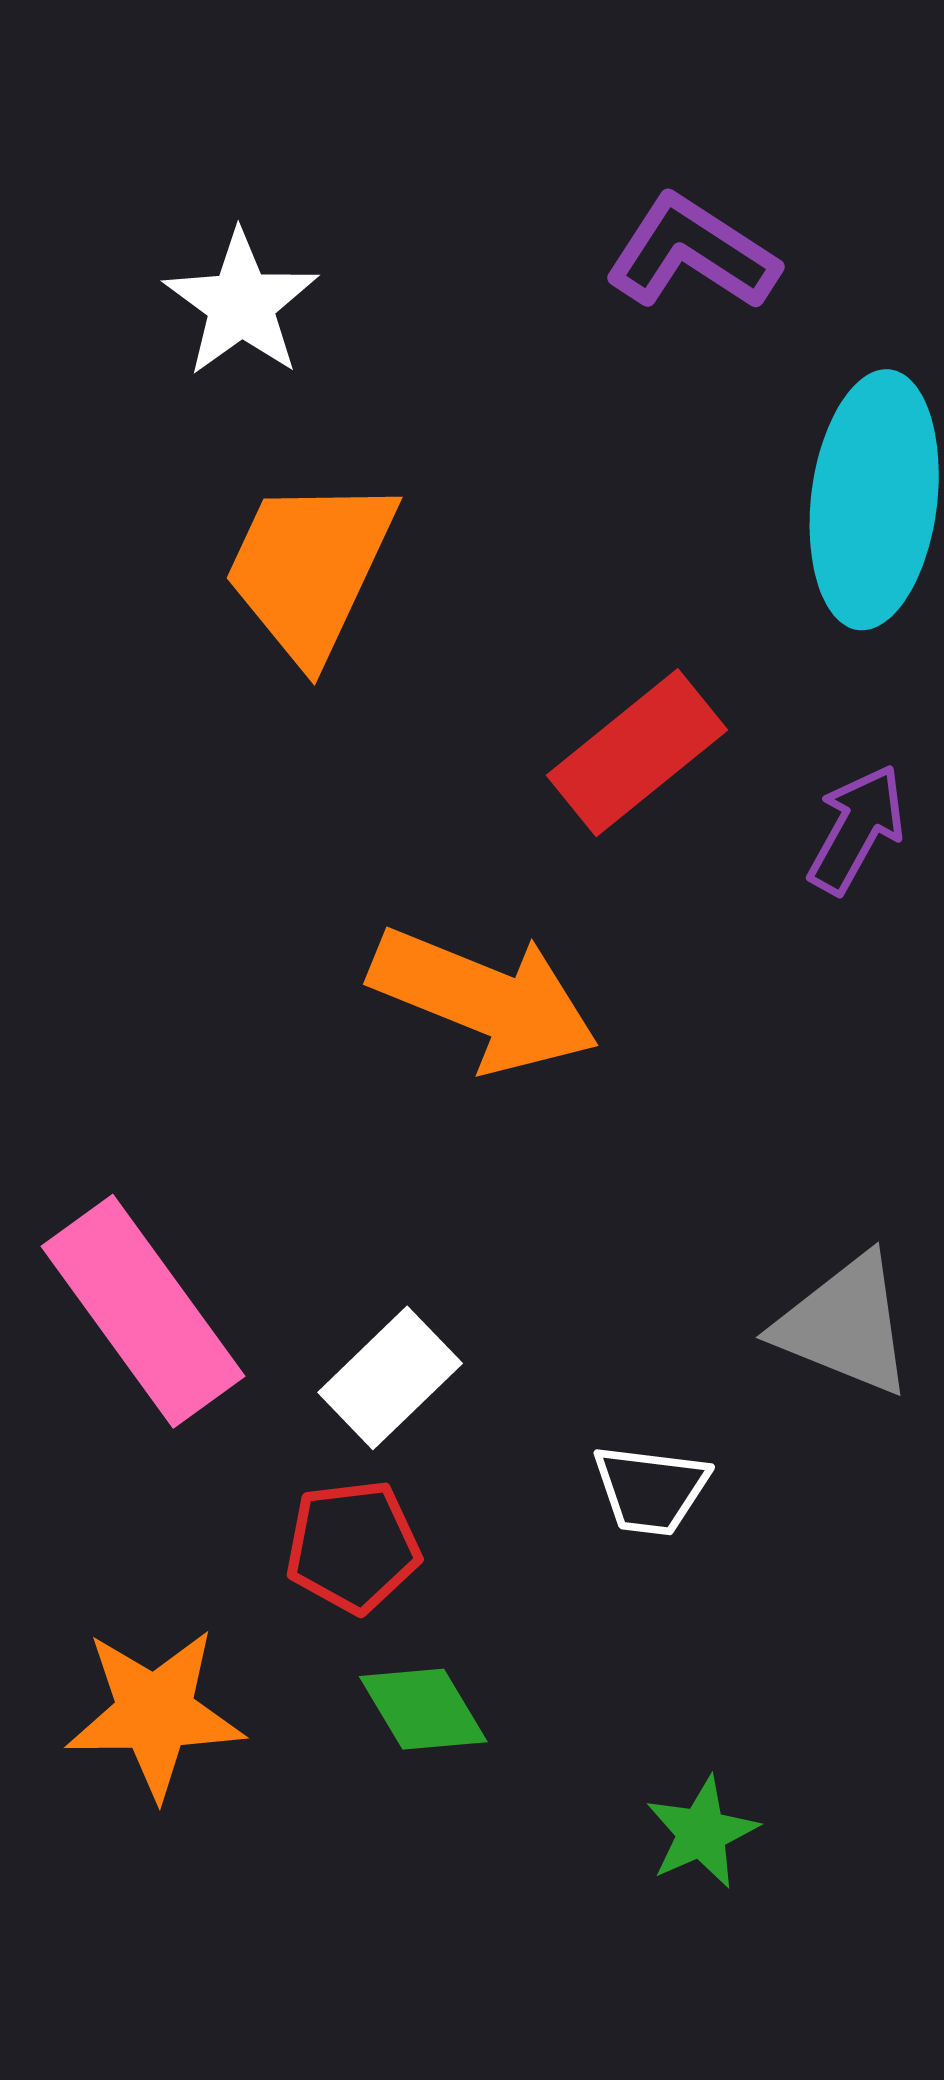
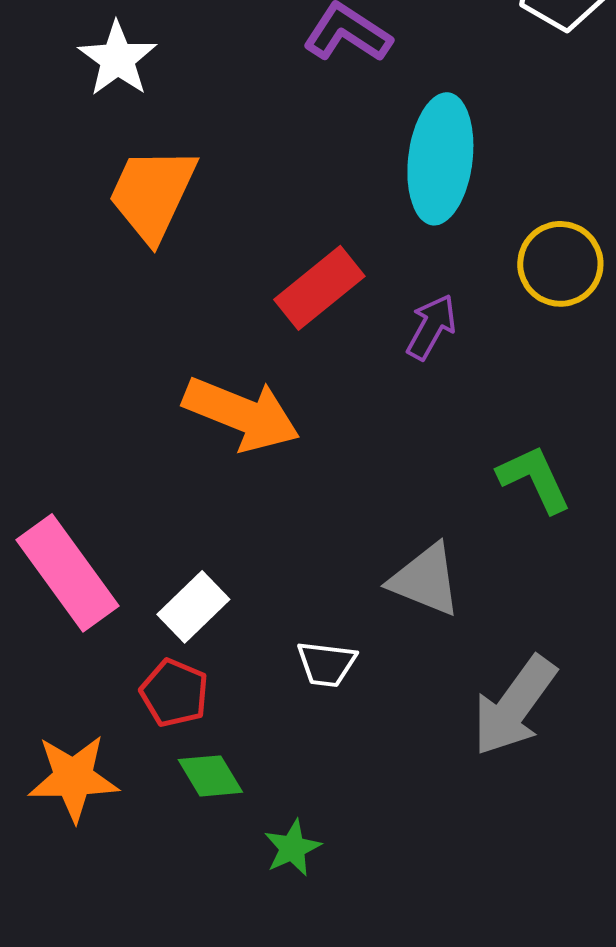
red pentagon: (353, 1546) -> (174, 693), turned 30
green star: (702, 1833) -> (292, 848), moved

